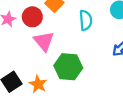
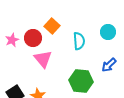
green hexagon: (68, 67) -> (81, 81), moved

